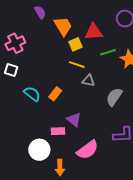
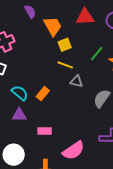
red triangle: (94, 32) -> (85, 17), moved
green line: (108, 52) -> (97, 53), turned -35
purple triangle: (74, 120) -> (19, 115), moved, turned -42
white circle: (39, 150) -> (14, 155), moved

